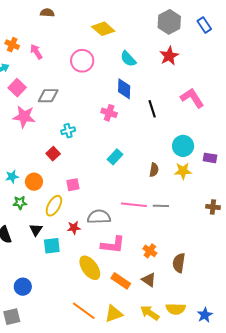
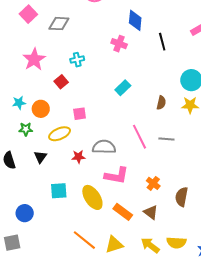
pink star: (24, 117) -> (34, 59), moved, turned 30
pink line: (134, 205) -> (139, 137), turned 55
yellow ellipse: (54, 206) -> (60, 134), turned 35
cyan square: (52, 246) -> (59, 191), moved

